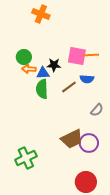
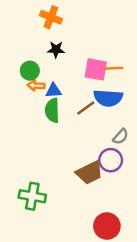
black star: (54, 65) -> (56, 50), moved
blue semicircle: (87, 79) -> (108, 98), size x1.6
purple circle: (89, 143) -> (111, 160), moved
green cross: (26, 158) -> (32, 196), turned 35

